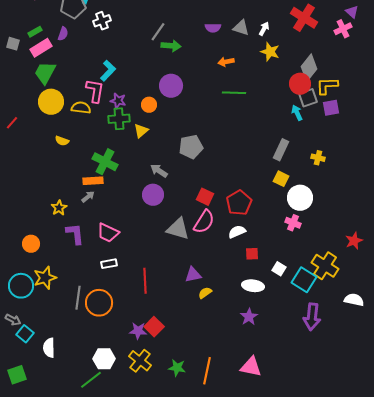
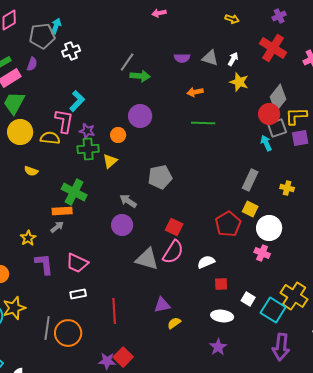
red pentagon: (239, 203) -> (228, 224), moved

